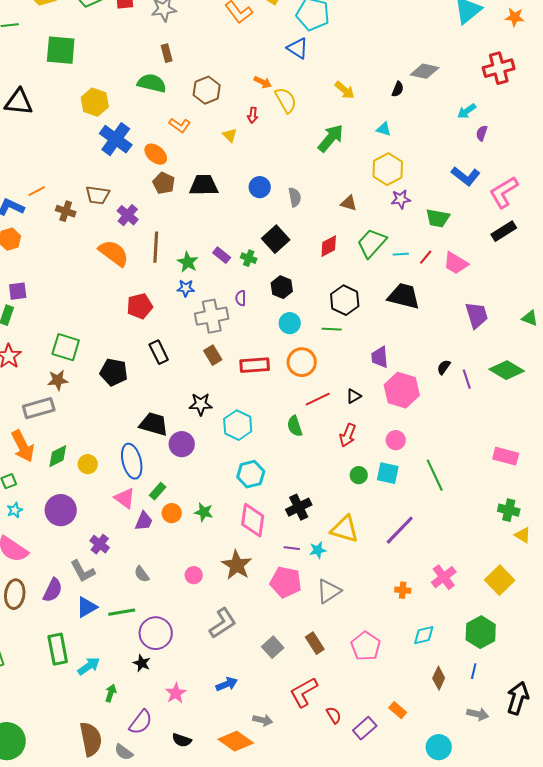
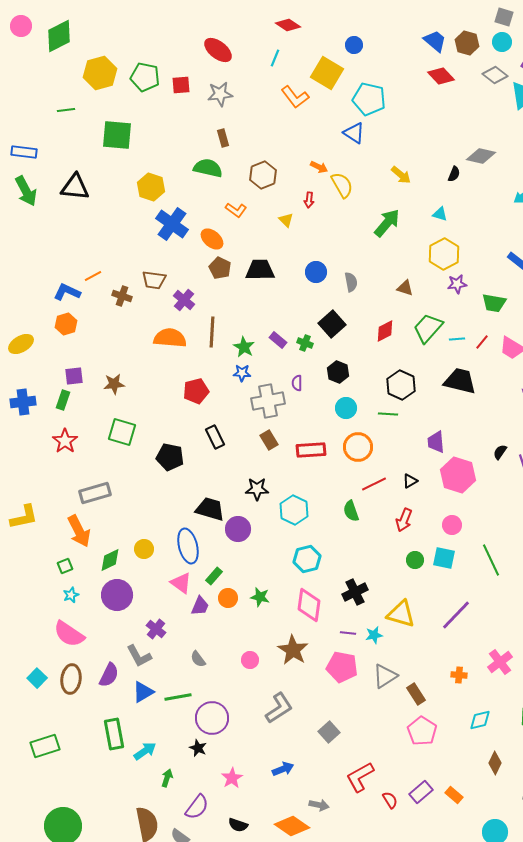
orange semicircle: (114, 253) -> (170, 338), turned -32
brown star: (58, 380) -> (114, 384), moved
green diamond: (58, 456) -> (110, 560), moved
brown rectangle: (315, 643) -> (416, 694), moved
purple rectangle: (365, 728) -> (421, 792), moved

